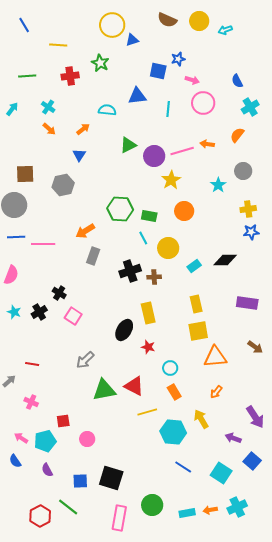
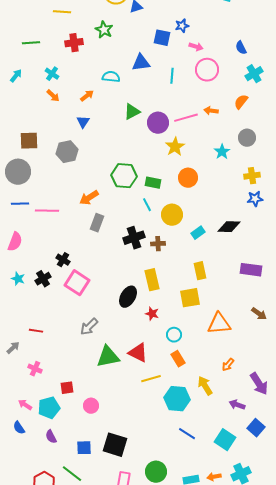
pink square: (73, 316) -> (77, 283), size x1.4
yellow square: (198, 331) -> (190, 298), moved
orange arrow: (216, 392) -> (228, 365), moved

